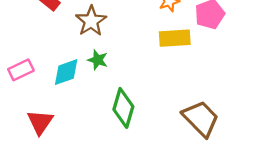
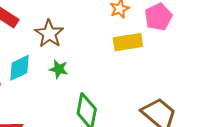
cyan diamond: (66, 72) -> (20, 68), moved

